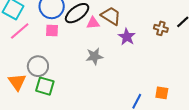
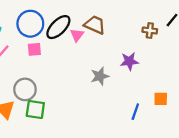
pink triangle: (93, 23) -> (77, 35), turned -40
purple star: (127, 37) -> (129, 61), moved, turned -30
gray star: (94, 56) -> (100, 76), moved

